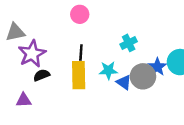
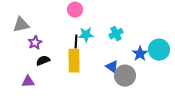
purple star: (32, 54) -> (35, 43), size x0.6
cyan star: (108, 70) -> (86, 35), moved
gray circle: (143, 76) -> (125, 76), moved

